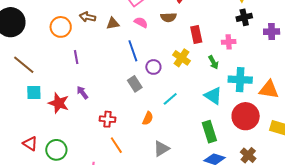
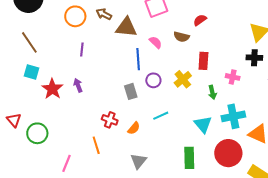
pink semicircle: (141, 22) -> (156, 42), moved
brown triangle: (113, 23) -> (126, 27), size x1.6
cyan cross: (240, 80) -> (233, 116), turned -30
red cross: (108, 119) -> (110, 120), moved
gray triangle: (161, 149) -> (138, 161), turned -36

